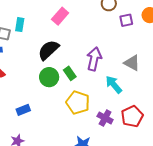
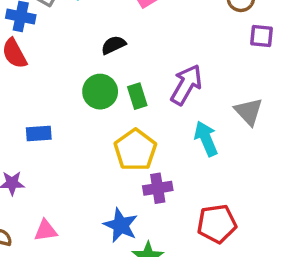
black semicircle: (48, 50) -> (113, 45), size x0.6
red pentagon: (132, 116) -> (217, 224), moved
purple cross: (105, 118) -> (158, 188), moved, turned 35

